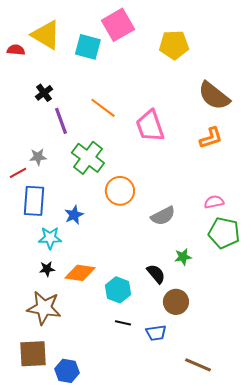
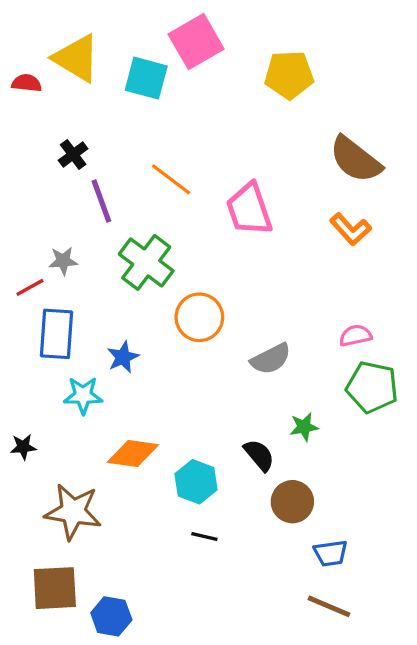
orange L-shape: (211, 138) -> (351, 229), turned 65
black star: (47, 269) -> (23, 447), moved
blue trapezoid: (156, 333) -> (331, 553), moved

